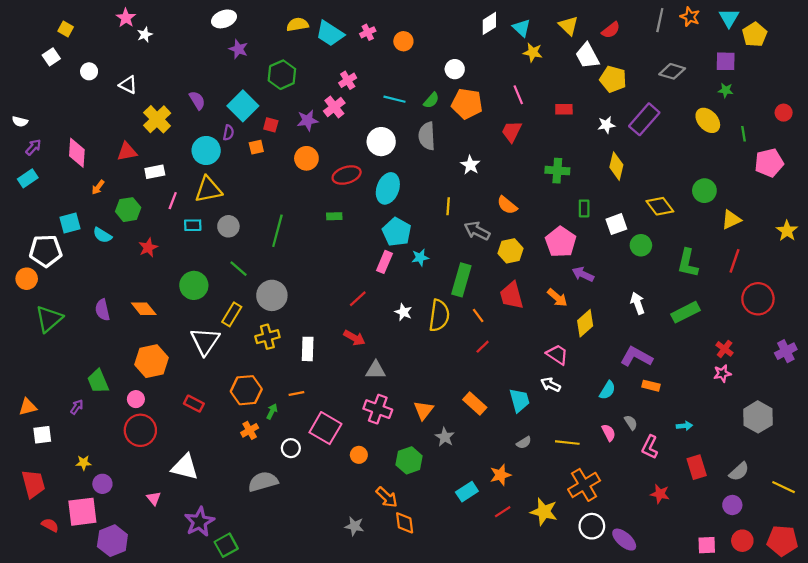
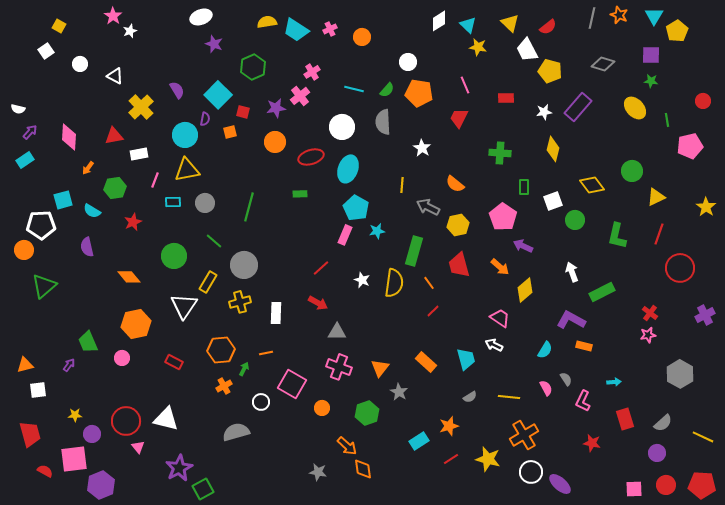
purple semicircle: (102, 310) -> (87, 247), moved
green rectangle: (685, 312) -> (602, 292), moved
red circle: (140, 430) -> (126, 421), moved

